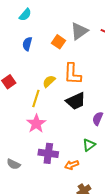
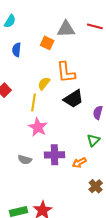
gray triangle: (79, 31) -> (66, 29), turned 42
gray semicircle: (14, 164) -> (25, 160), moved

